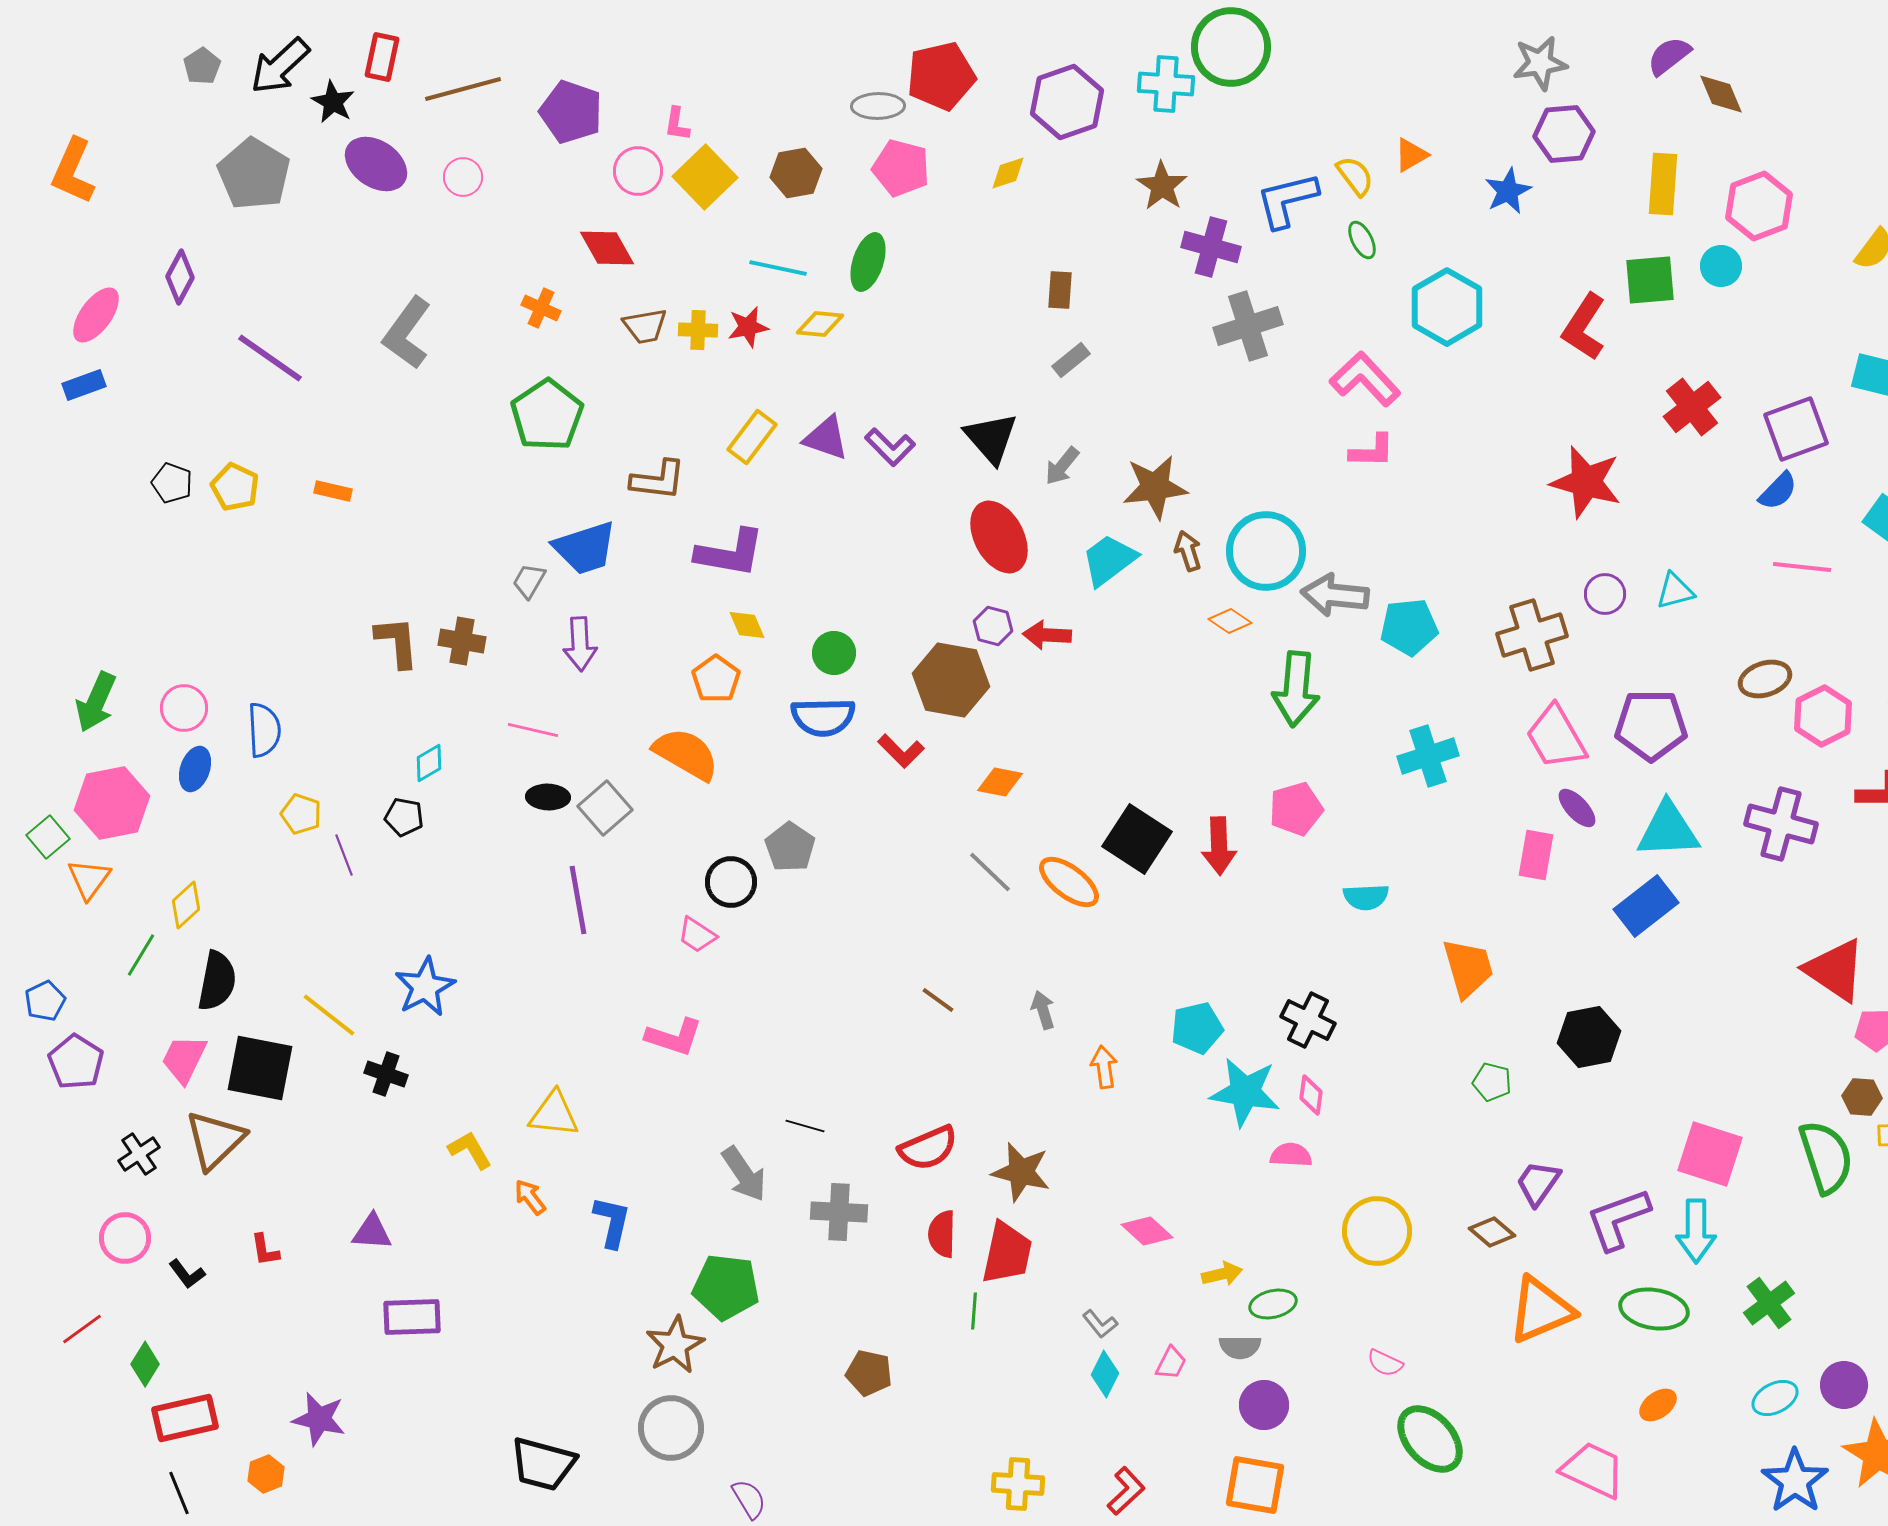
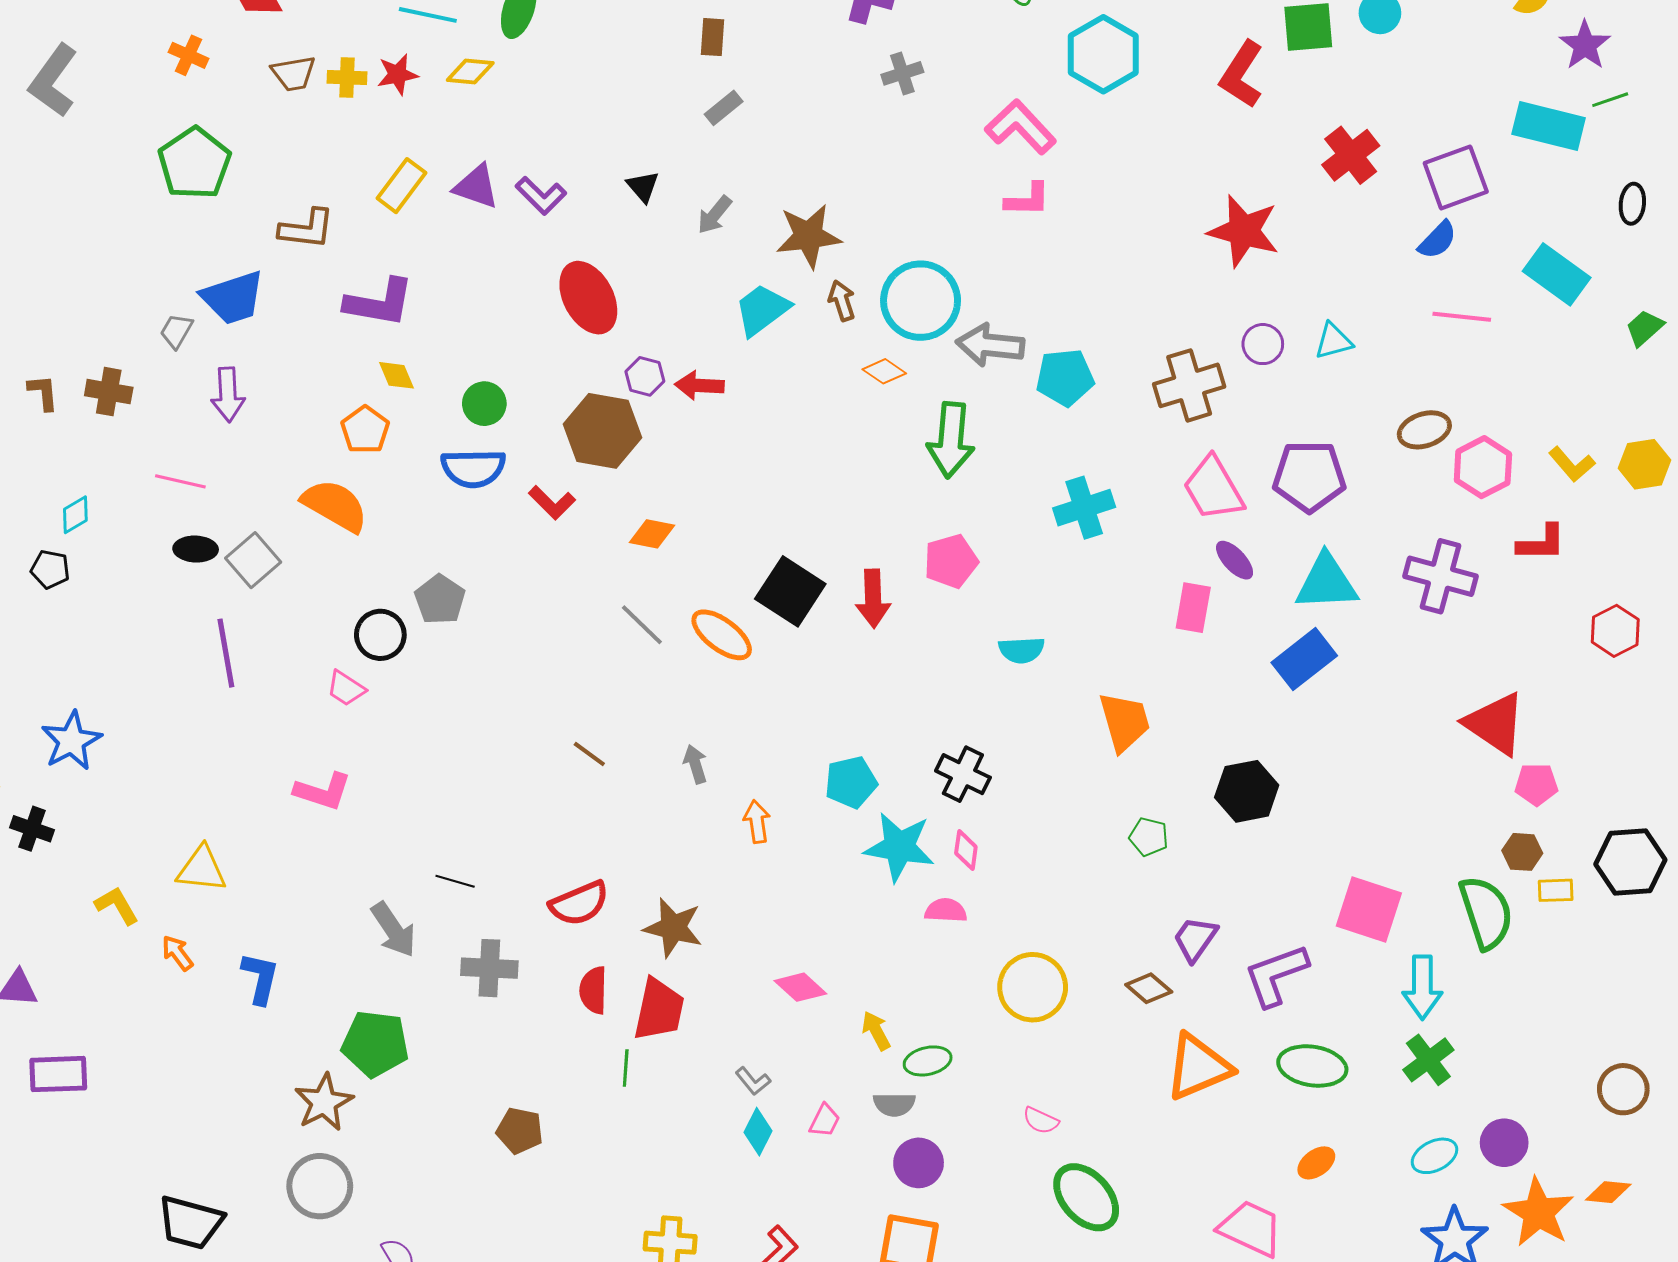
gray cross: (1248, 326) -> (902, 73), size x0.6
black triangle: (991, 438) -> (643, 187), size x0.6
red ellipse: (999, 537) -> (588, 298), moved
brown L-shape: (397, 642) -> (43, 393), size x0.7
cyan arrow: (1696, 1231) -> (1422, 987), moved
yellow arrow: (1222, 1274) -> (876, 1031), turned -105

